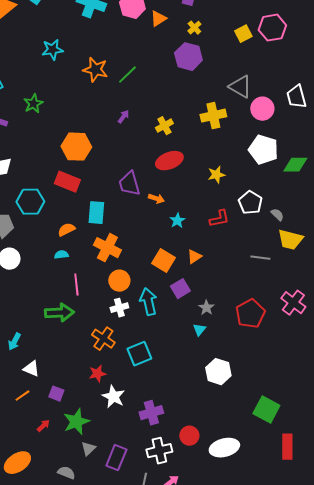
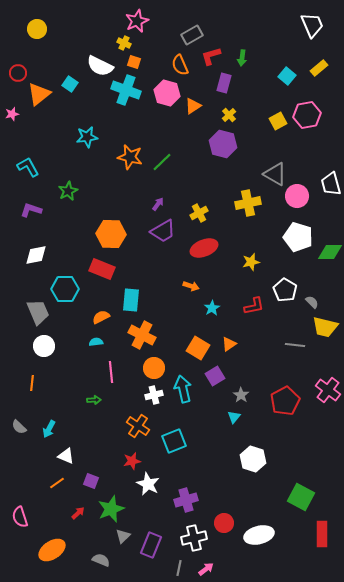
purple trapezoid: (129, 184) -> (163, 231), moved, turned -104
green arrow: (59, 313) -> (94, 400), size x0.5

